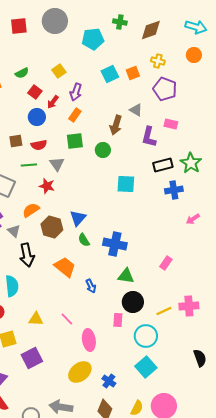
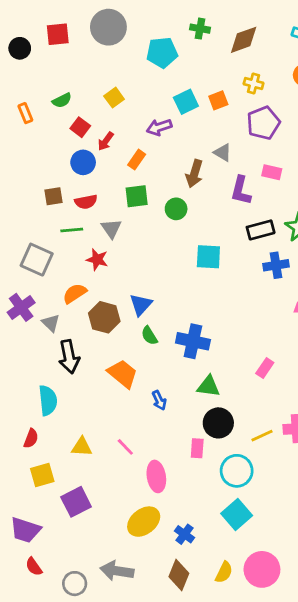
purple pentagon: (165, 89) -> (263, 123), turned 30
purple arrow: (76, 92) -> (159, 127), moved, turned 54

